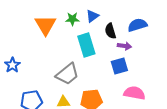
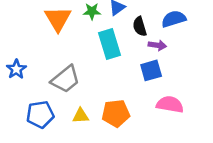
gray trapezoid: (67, 74) -> (65, 79), moved

